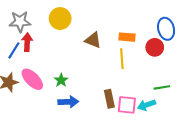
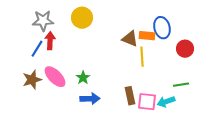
blue ellipse: (166, 29) -> (162, 28), moved
brown triangle: (93, 40) -> (130, 39), moved
red circle: (155, 47) -> (185, 49), moved

